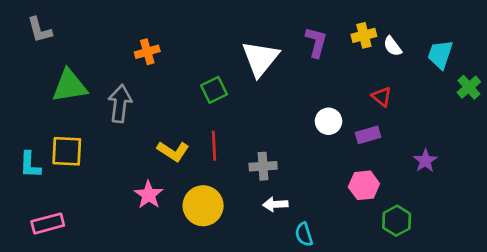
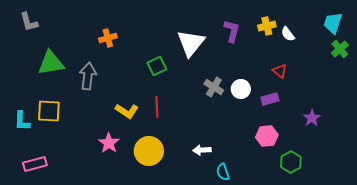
cyan trapezoid: (440, 54) -> (333, 23), moved
green cross: (469, 87) -> (340, 49), moved
gray cross: (263, 166) -> (214, 87), moved, turned 36

